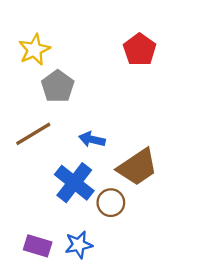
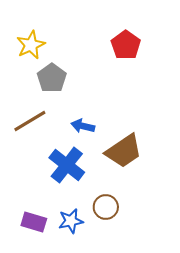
brown circle: (111, 203) -> (106, 207), moved

